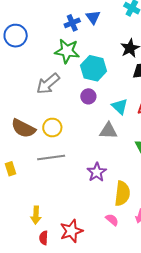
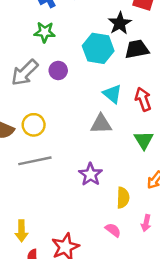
green star: (67, 51) -> (45, 32), size x0.7
cyan hexagon: (94, 68) -> (98, 48), moved
purple circle: (88, 96) -> (58, 70), moved
yellow semicircle: (122, 193) -> (123, 198), size x0.7

